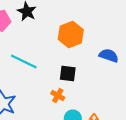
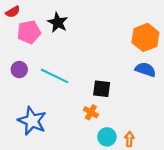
orange hexagon: (71, 34) -> (145, 37), moved

